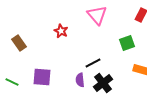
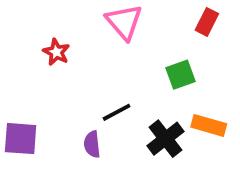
black cross: (103, 83) -> (165, 139), moved

